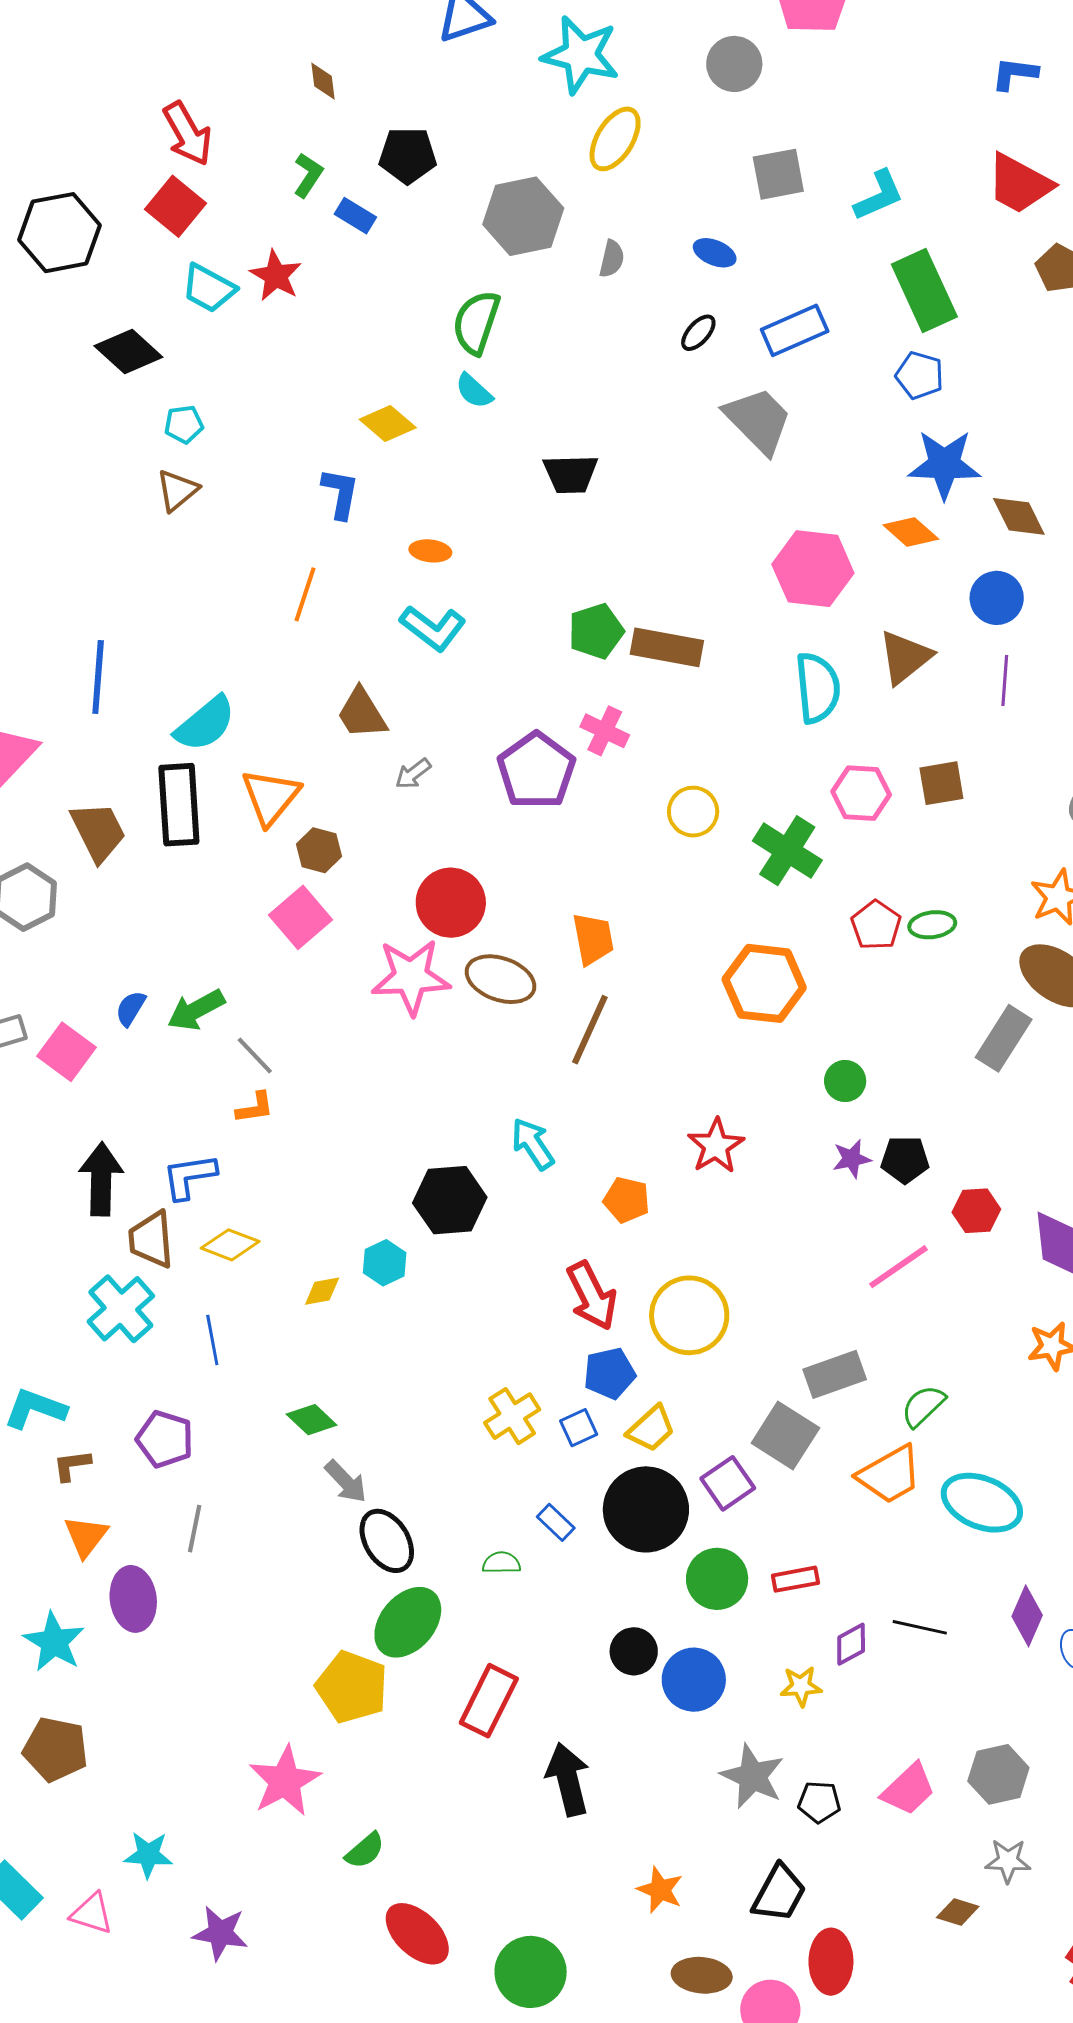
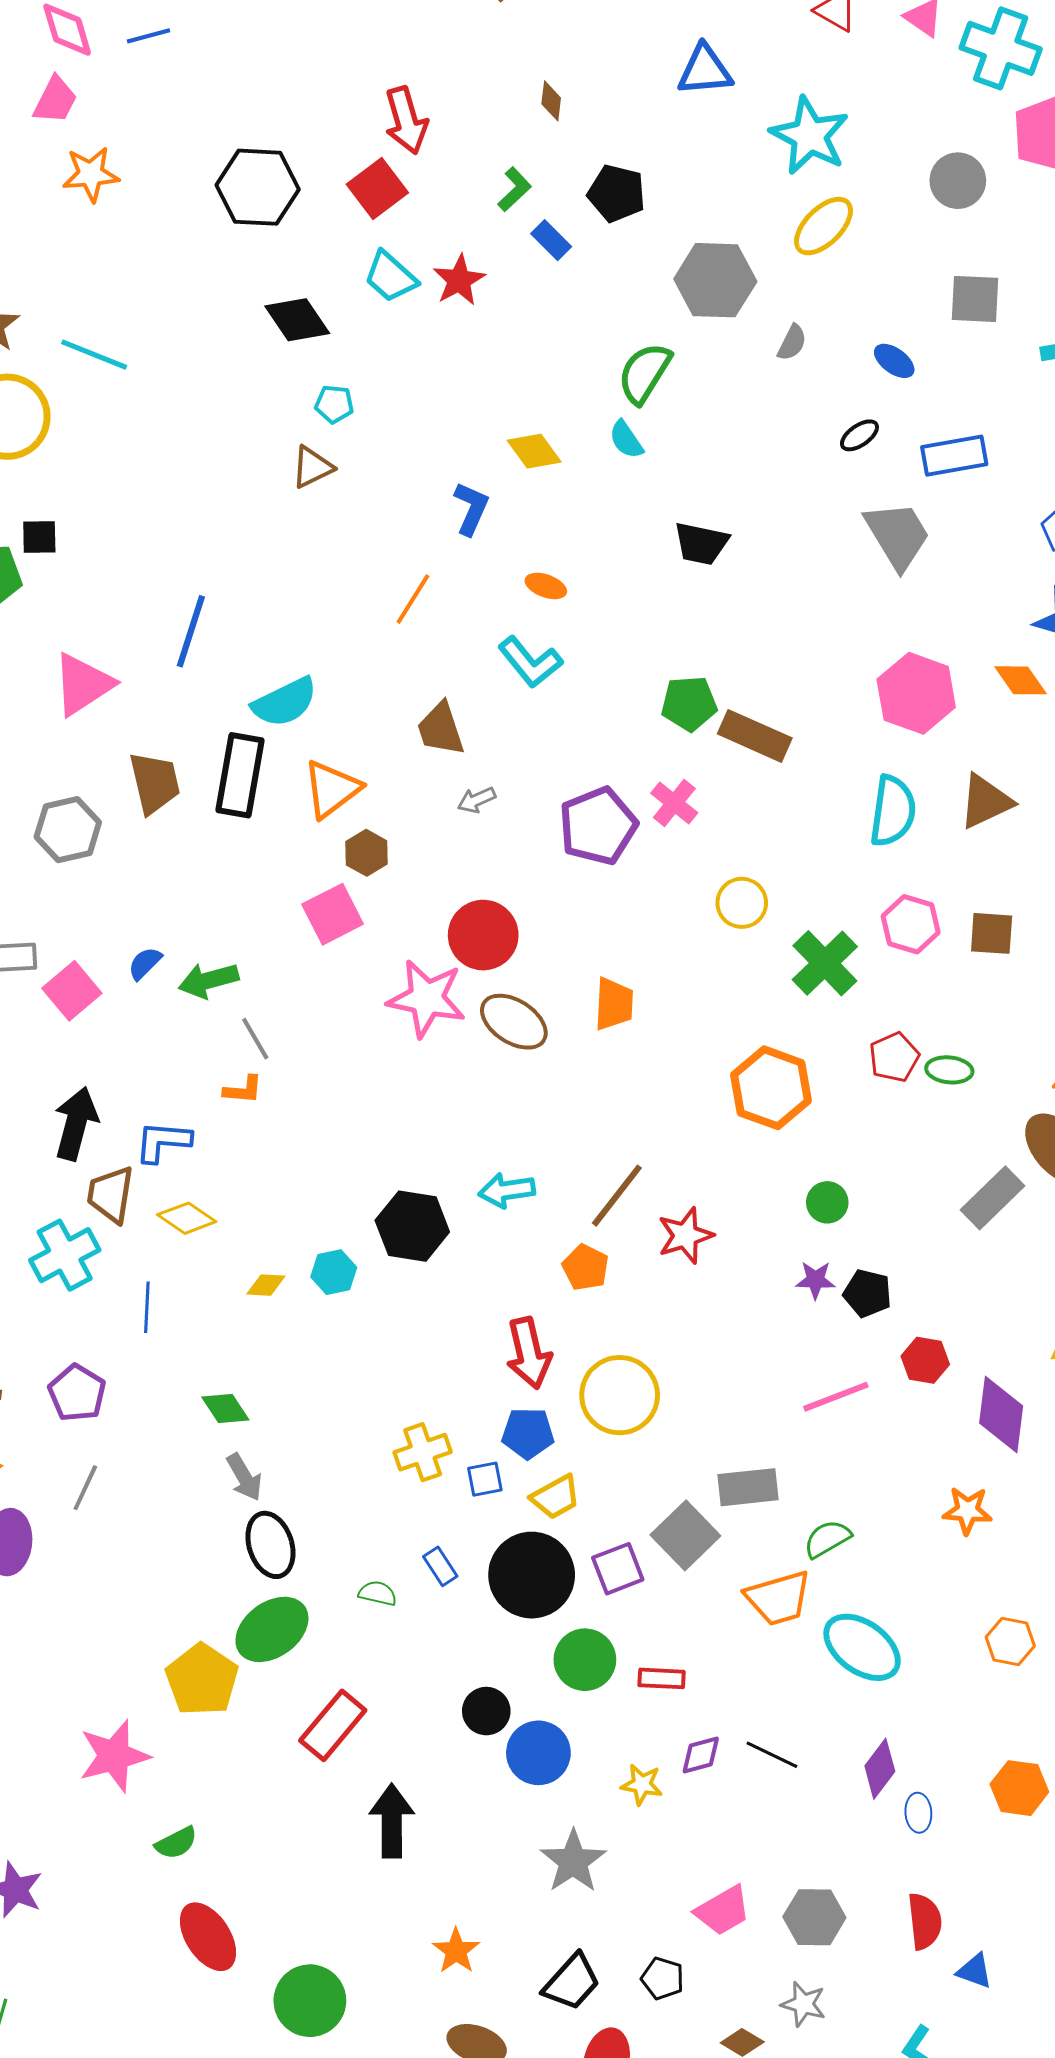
brown line: (590, 1030) -> (617, 1196), moved
cyan arrow: (533, 1144) -> (507, 1190), turned -78
black pentagon: (819, 1802) -> (663, 1978), moved

